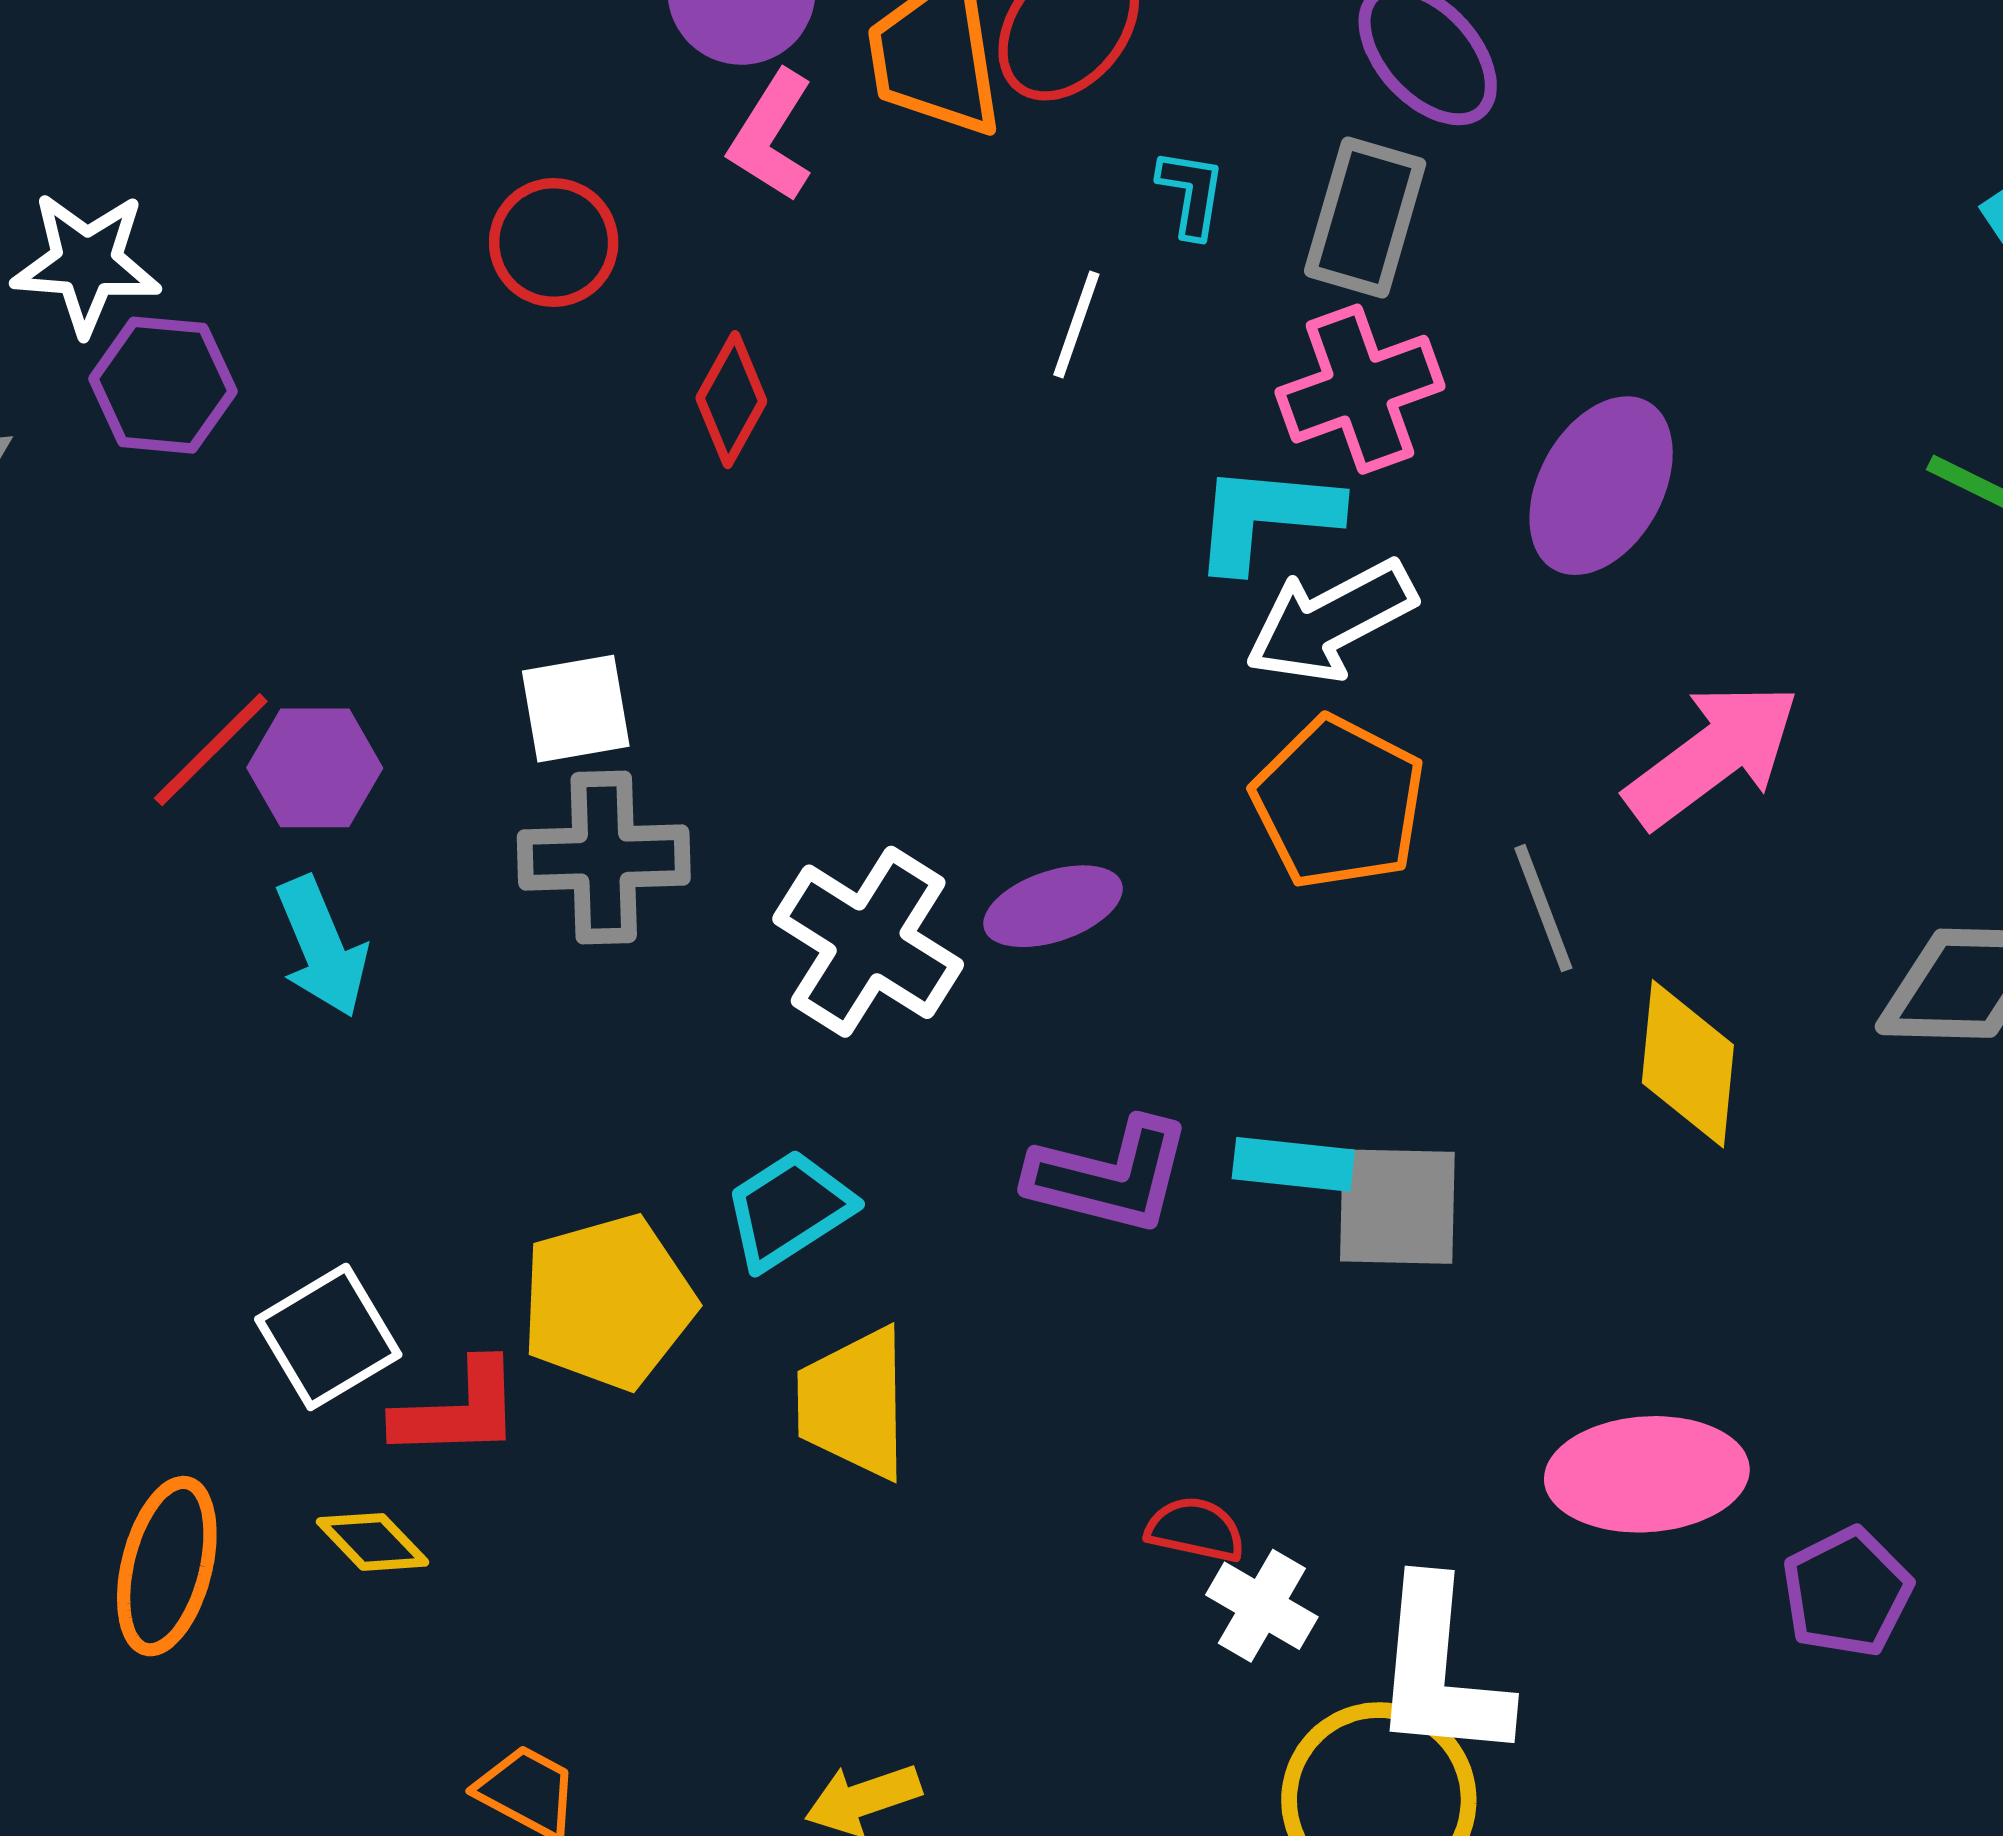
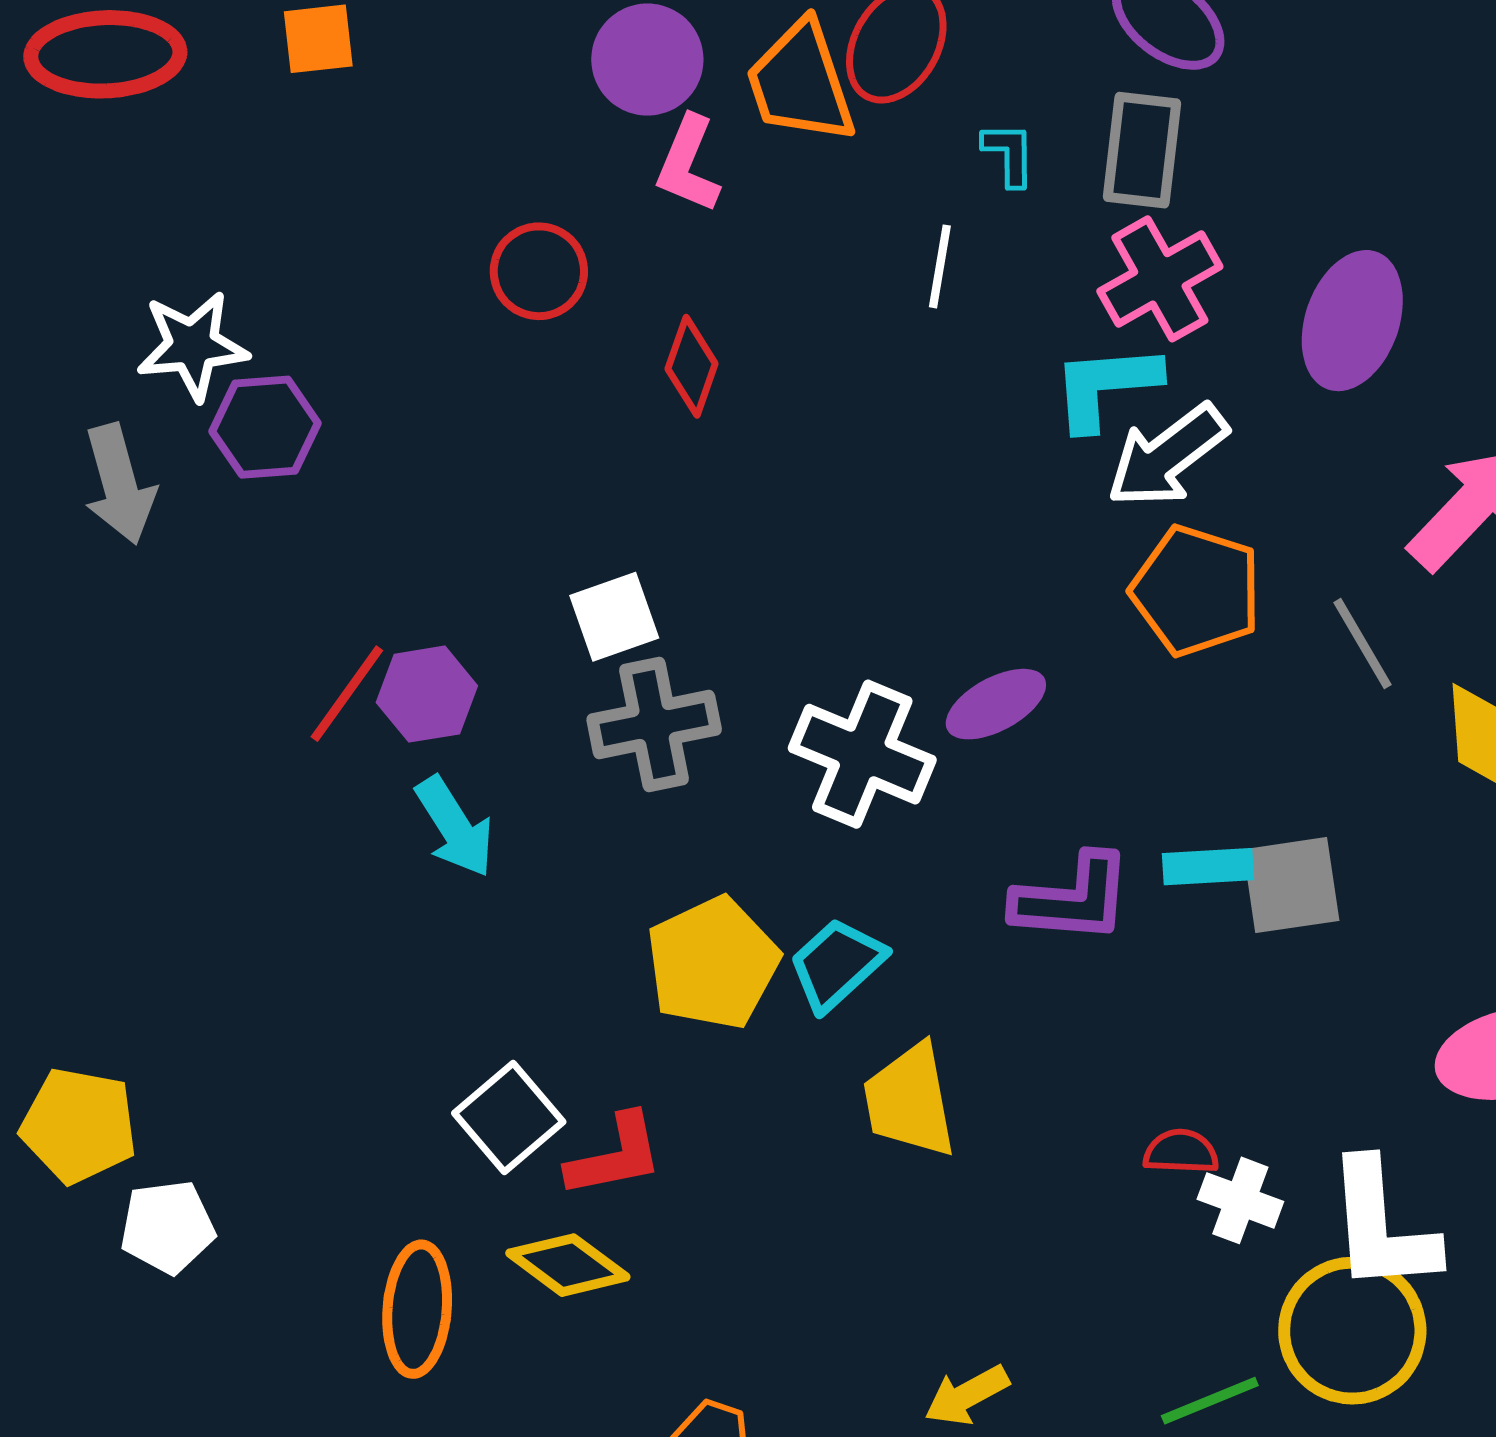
yellow pentagon: (608, 1302) -> (713, 963), moved
yellow diamond: (373, 1542) -> (568, 1265), size x1.4

